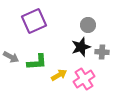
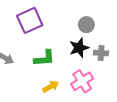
green L-shape: (37, 62) -> (44, 58), moved
yellow arrow: (59, 75) -> (51, 87), moved

